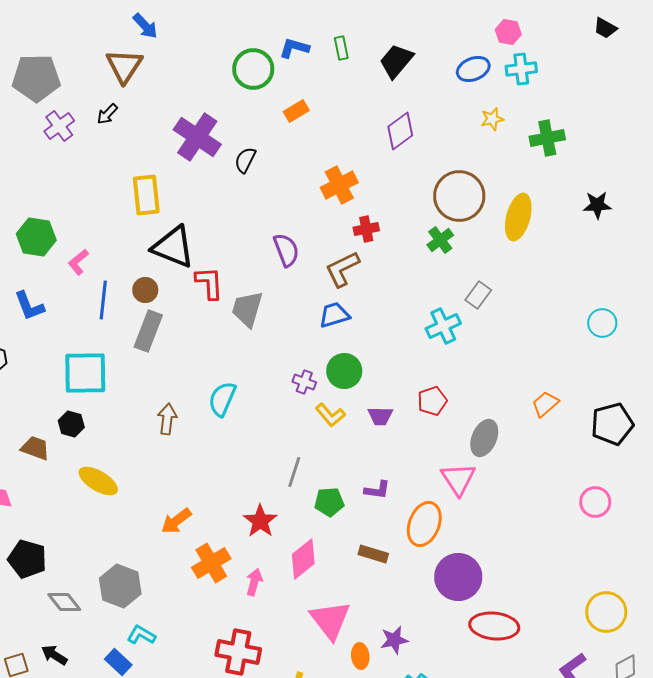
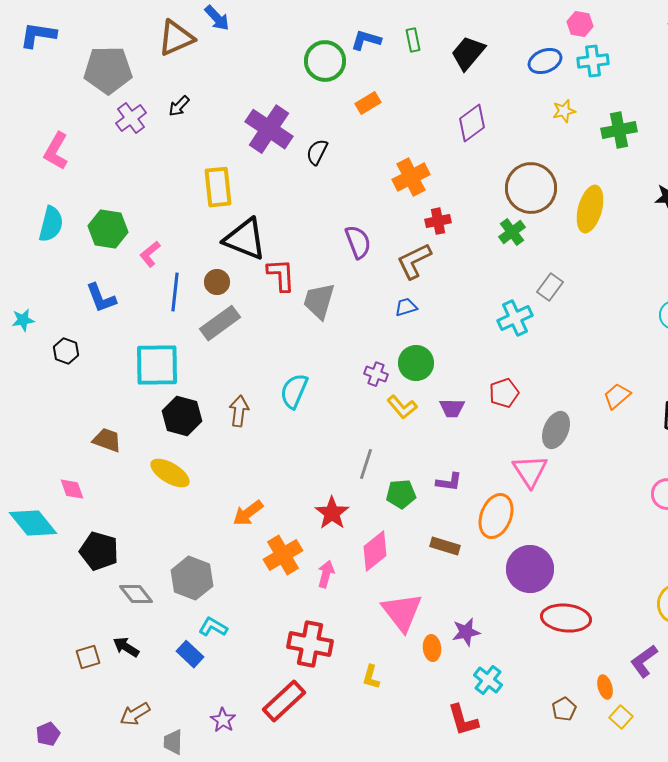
brown triangle: (124, 66) -> (176, 38), moved, turned 33
blue trapezoid: (334, 315) -> (406, 307), size x0.7
gray rectangle: (148, 331) -> (220, 323), turned 33
black hexagon: (71, 424) -> (182, 416), moved, size x1.5

